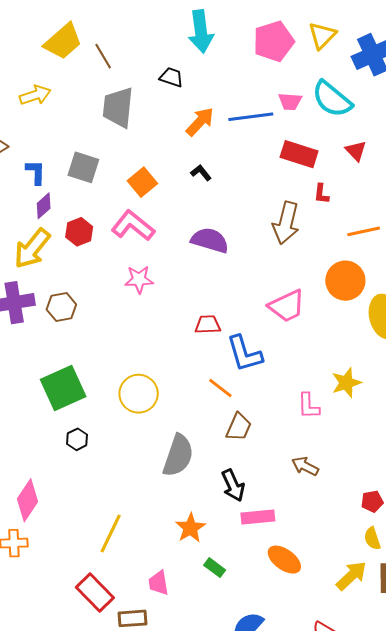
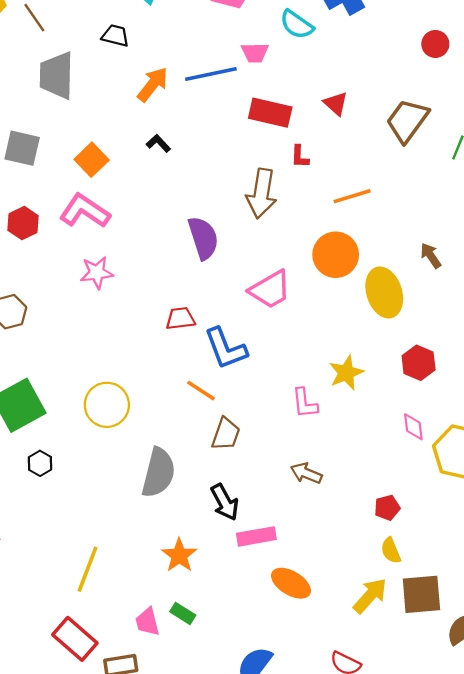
cyan semicircle: (332, 99) -> (297, 25), moved, size x0.7
purple semicircle: (210, 240) -> (203, 238), moved, turned 60
green rectangle: (215, 568) -> (183, 613), moved

